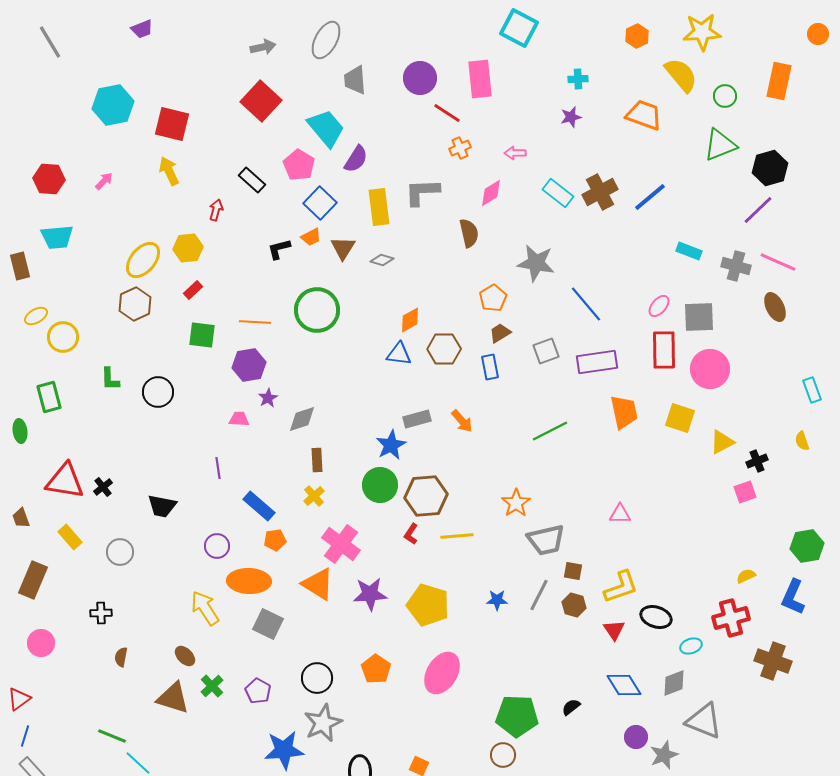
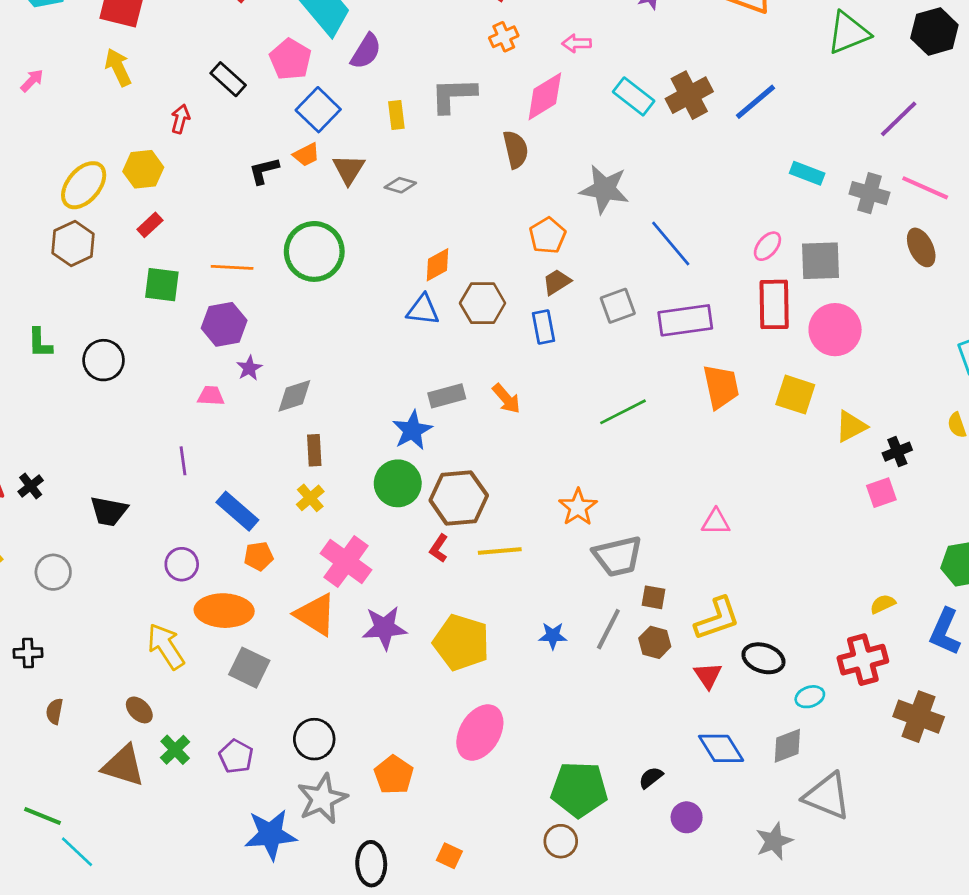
black hexagon: (770, 168) -> (934, 31), moved
pink diamond: (491, 193) -> (545, 96), size x1.4
yellow rectangle: (379, 207) -> (396, 115), size x0.6
orange pentagon: (376, 669) -> (394, 775), moved
purple circle: (636, 737) -> (687, 817), moved

